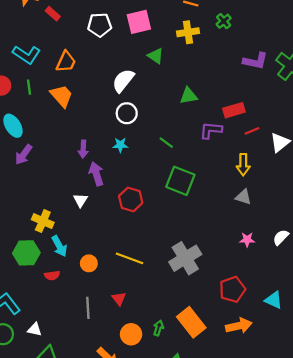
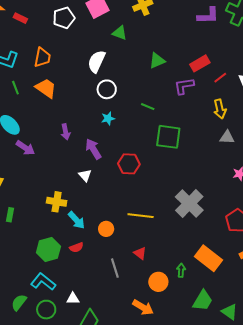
purple arrow: (83, 149) -> (65, 132), moved
purple arrow: (24, 155) -> (25, 148), turned -78
green hexagon: (26, 253) -> (48, 250), moved

